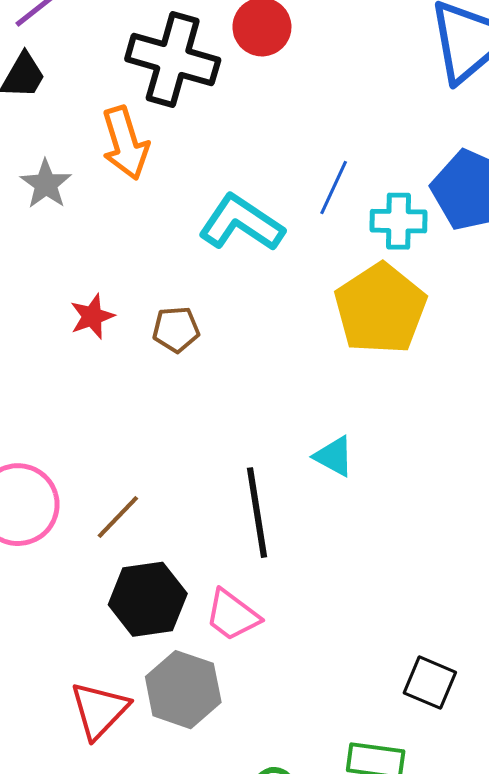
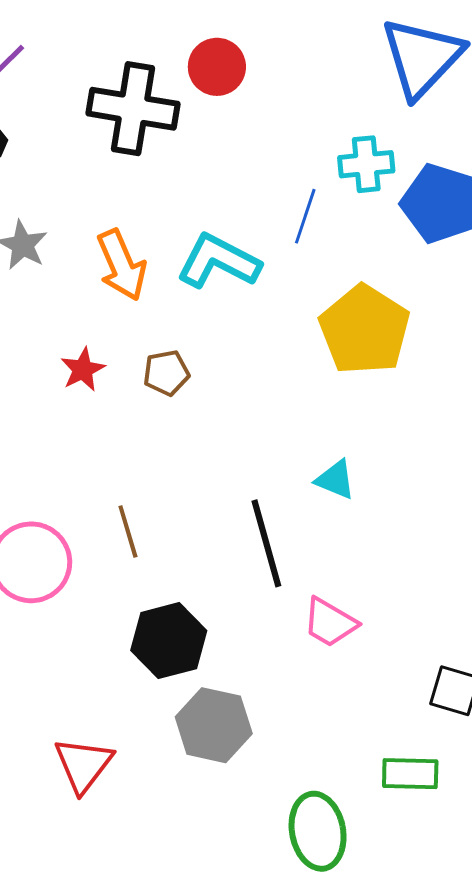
orange arrow: (125, 143) -> (122, 265), moved
cyan cross: (399, 221) -> (366, 164), moved
brown line: (118, 517) -> (128, 531), moved, turned -54
pink trapezoid: (232, 615) -> (330, 623), moved
red triangle: (99, 710) -> (83, 765), moved

